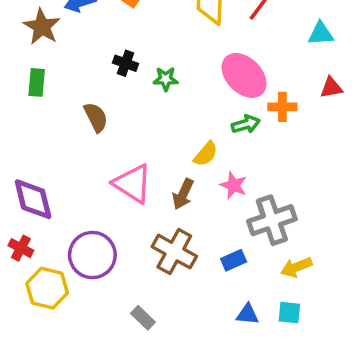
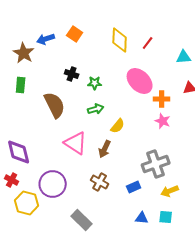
brown semicircle: (96, 117) -> (55, 105), size x1.5
green arrow: (246, 124) -> (96, 109), moved
pink star: (234, 185) -> (163, 121), moved
brown cross: (174, 252) -> (100, 182), size x0.7
gray rectangle: (143, 318) -> (82, 220), size x1.5

